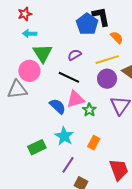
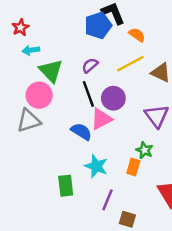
blue pentagon: (87, 24) -> (98, 25), turned 30
black line: (69, 77) -> (88, 94), turned 55
purple circle: (107, 79) -> (113, 98), moved
green star: (89, 110) -> (144, 150), moved
green rectangle: (37, 147) -> (66, 186), turned -60

